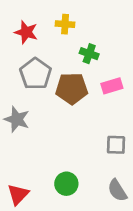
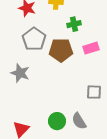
green cross: (89, 54) -> (74, 24), turned -32
gray semicircle: (117, 190) -> (79, 121), moved

